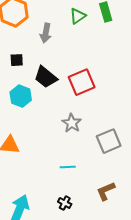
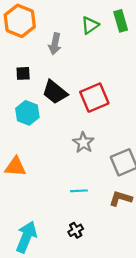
brown L-shape: (106, 191) -> (121, 198), moved, turned 40
black cross: (65, 203) -> (76, 230), turned 32

